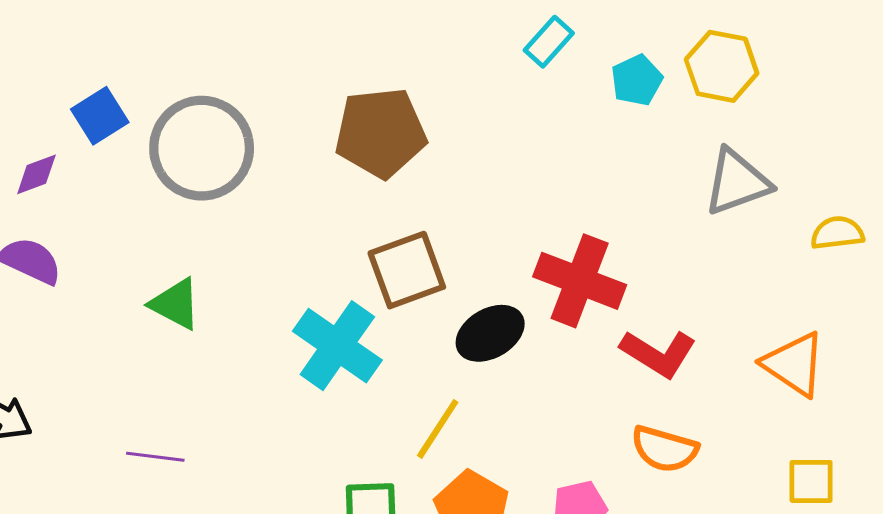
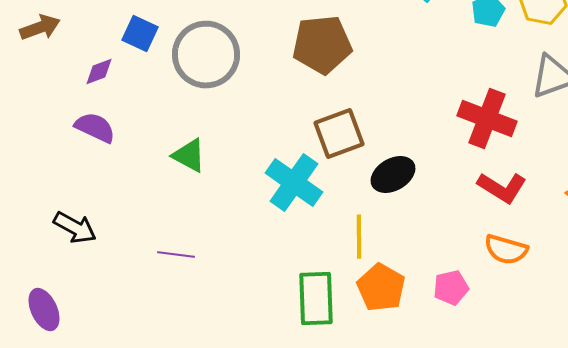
blue square: (100, 116) -> (140, 34), turned -33
red cross: (580, 281) -> (487, 119), moved
yellow line: (438, 429) -> (359, 237), turned -33

